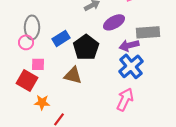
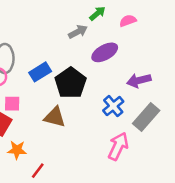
gray rectangle: (148, 32) -> (146, 117), moved, turned -45
purple arrow: (129, 45) -> (139, 80), moved
blue cross: (131, 66) -> (113, 106), moved, size x0.7

